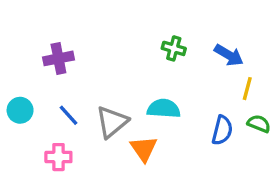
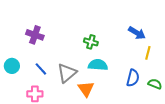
green cross: (174, 48) -> (91, 42), moved
purple cross: (58, 58) -> (35, 35), turned 30
green semicircle: (259, 124) -> (155, 84), moved

